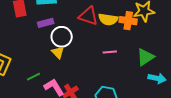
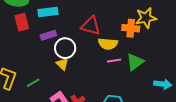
yellow semicircle: (108, 19) -> (108, 44), moved
green triangle: (145, 57) -> (135, 62), moved
green line: (34, 77) -> (33, 83), moved

